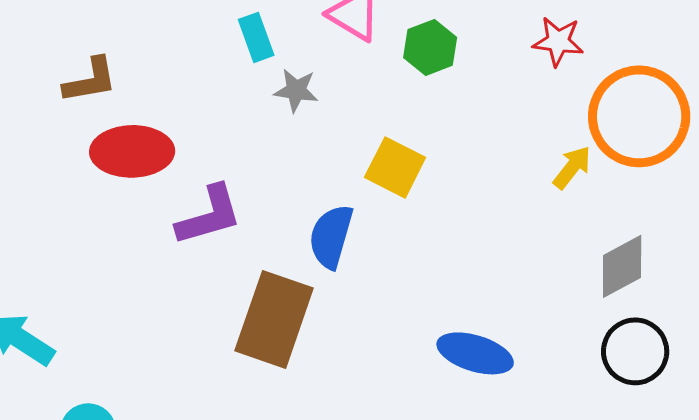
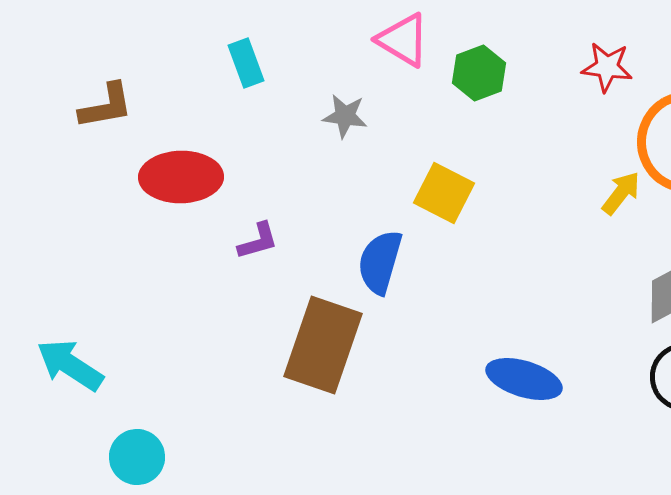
cyan rectangle: (256, 37) -> (246, 63), moved
brown L-shape: (90, 80) -> (106, 106), moved
purple L-shape: (209, 215) -> (258, 241), size x0.6

